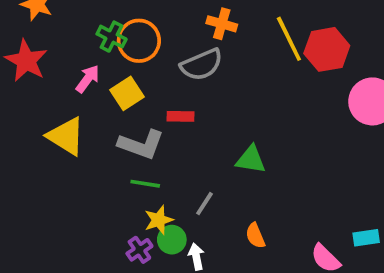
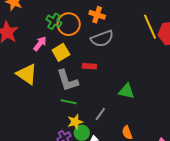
orange cross: (222, 24) -> (97, 15), moved
gray L-shape: (141, 145) -> (67, 80), turned 50

